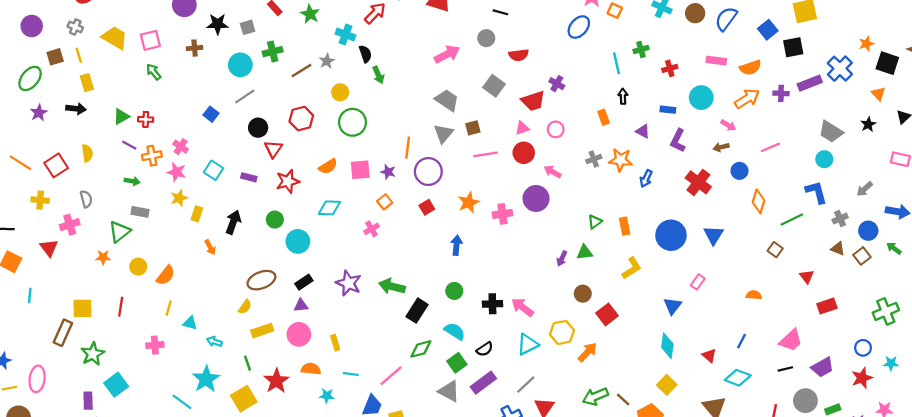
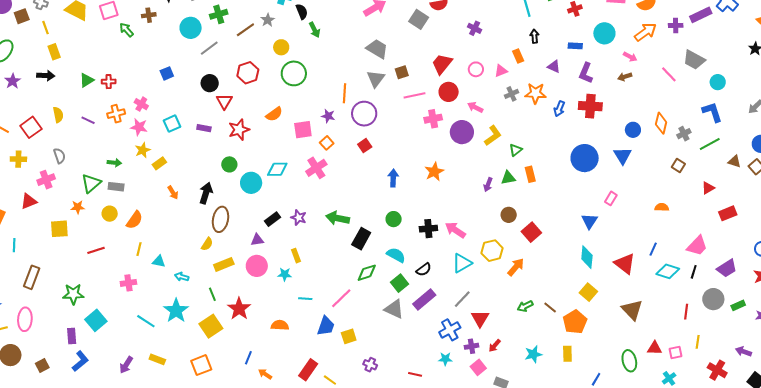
brown square: (55, 57) -> (22, 16), moved
green arrow: (154, 72) -> (126, 30), moved
gray square: (494, 86) -> (419, 19), moved
gray line: (245, 96) -> (209, 48), moved
red trapezoid: (533, 101) -> (442, 64), moved, turned 150
blue square: (211, 114) -> (167, 73), turned 32
pink triangle: (522, 128) -> (501, 71), moved
gray trapezoid: (831, 132) -> (694, 60), moved
purple line: (129, 145) -> (88, 120), moved
pink line: (770, 147) -> (669, 74), turned 72
cyan square: (214, 170) -> (172, 124), turned 36
pink square: (360, 170) -> (303, 130), moved
blue circle: (739, 171) -> (633, 130), moved
green arrow: (132, 181) -> (114, 163), moved
red cross: (698, 182) -> (590, 106), moved, turned -30
orange star: (469, 202) -> (434, 172), moved
cyan diamond: (329, 208) -> (277, 169), moved
gray rectangle: (140, 212) -> (116, 187), moved
yellow rectangle: (197, 214) -> (159, 163), turned 40
pink cross: (502, 214) -> (433, 119), moved
green line: (792, 219) -> (710, 144), moved
gray cross: (840, 219) -> (684, 134), moved
black arrow: (233, 222) -> (206, 193), moved
orange rectangle: (625, 226) -> (530, 174), moved
pink cross: (372, 229) -> (316, 168), size x1.5
red triangle: (49, 248) -> (29, 201), turned 48
yellow L-shape: (632, 268) -> (493, 136), moved
red triangle: (807, 277) -> (708, 188), turned 40
brown ellipse: (261, 280) -> (221, 219), turned -55
black rectangle: (304, 282) -> (273, 219), moved
purple star: (349, 283) -> (299, 218), size x0.7
red line: (121, 307) -> (96, 250), turned 66
yellow square: (83, 308) -> (59, 229), moved
brown rectangle: (63, 333) -> (32, 277), moved
yellow rectangle: (335, 343) -> (296, 256), moved
green star: (93, 354) -> (73, 294), turned 30
red triangle: (709, 356) -> (625, 264), size x1.6
orange semicircle: (311, 369) -> (280, 325), moved
black line: (785, 369) -> (694, 272), turned -56
cyan diamond: (738, 378) -> (668, 271), moved
cyan star: (327, 396) -> (285, 274), moved
green arrow: (595, 396) -> (525, 306), size x0.7
cyan line: (182, 402) -> (146, 321), moved

